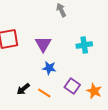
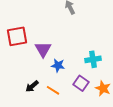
purple triangle: (43, 44) -> (43, 49), moved
cyan cross: (84, 45) -> (93, 59), moved

